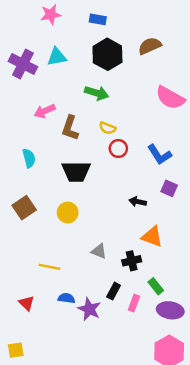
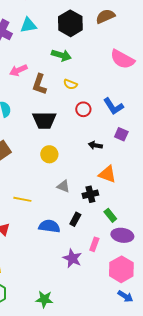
red circle: (118, 149) -> (83, 109), moved
yellow circle: (68, 213) -> (49, 154), moved
blue semicircle: (66, 298) -> (49, 226), moved, size x1.5
pink rectangle: (134, 303) -> (94, 244), moved
purple star: (89, 309) -> (72, 258), moved

